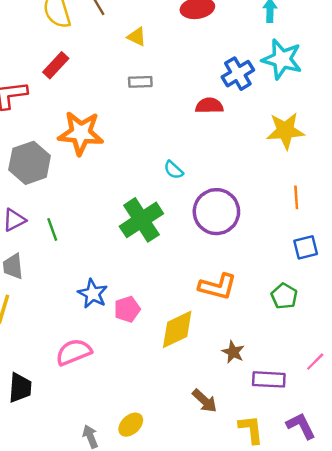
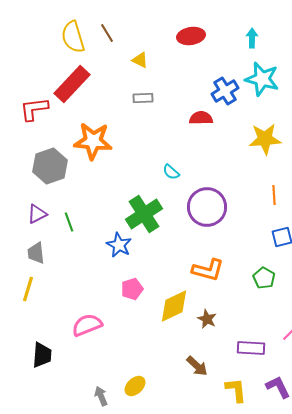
red rectangle: (56, 65) -> (72, 84), size x1.6
blue star: (93, 294) -> (119, 245), moved
brown star: (233, 352) -> (207, 319), moved

